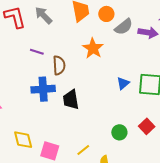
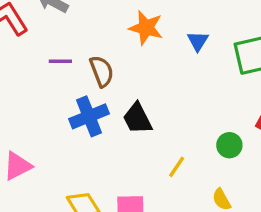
blue triangle: (123, 83) -> (198, 41), moved
yellow line: (83, 150) -> (177, 167), moved

